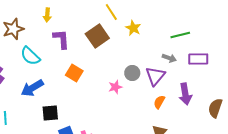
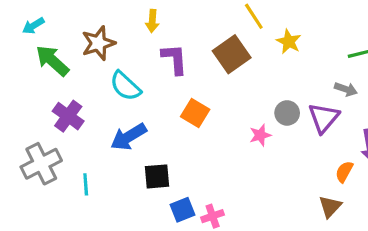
orange semicircle: (159, 102) -> (344, 172), moved

